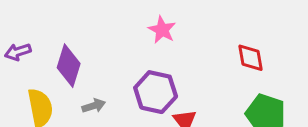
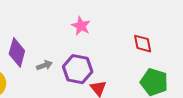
gray arrow: (94, 106) -> (44, 65), moved

